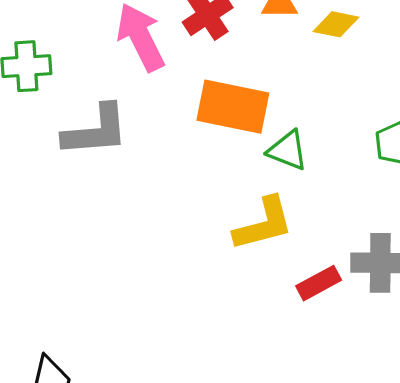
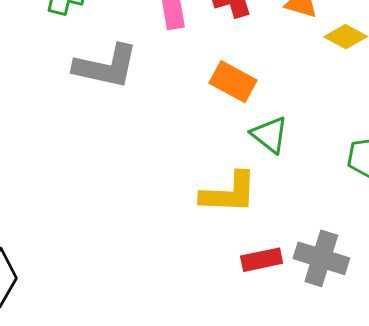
orange rectangle: (233, 107) -> (233, 82), size x0.7

